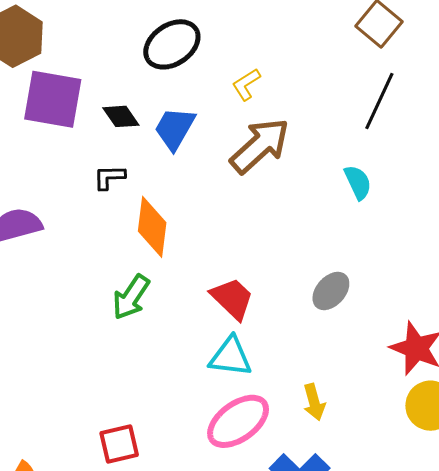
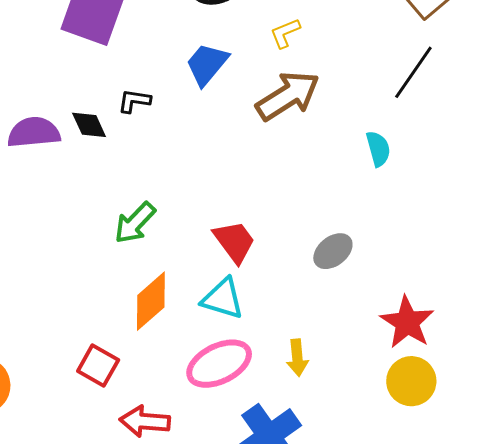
black diamond: (121, 116) -> (89, 125), moved
orange diamond: (152, 227) -> (151, 301), moved, turned 32
red square: (119, 444) -> (98, 366), turned 33

